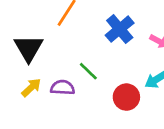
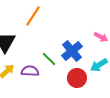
blue cross: (120, 29) -> (72, 51), moved

